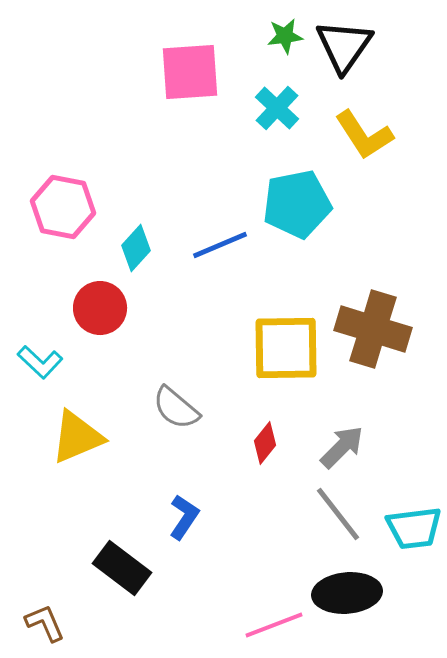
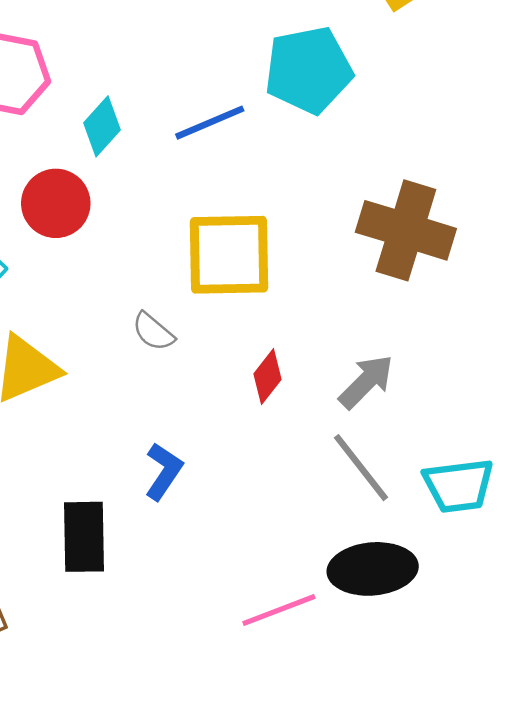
yellow square: (286, 348) -> (229, 255), moved
gray semicircle: (176, 408) -> (153, 332), size x0.7
black rectangle: (122, 568) -> (84, 537), turned 52

